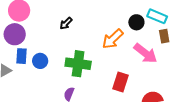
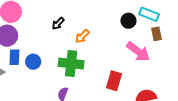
orange arrow: (113, 39) -> (82, 36), moved, size x0.7

